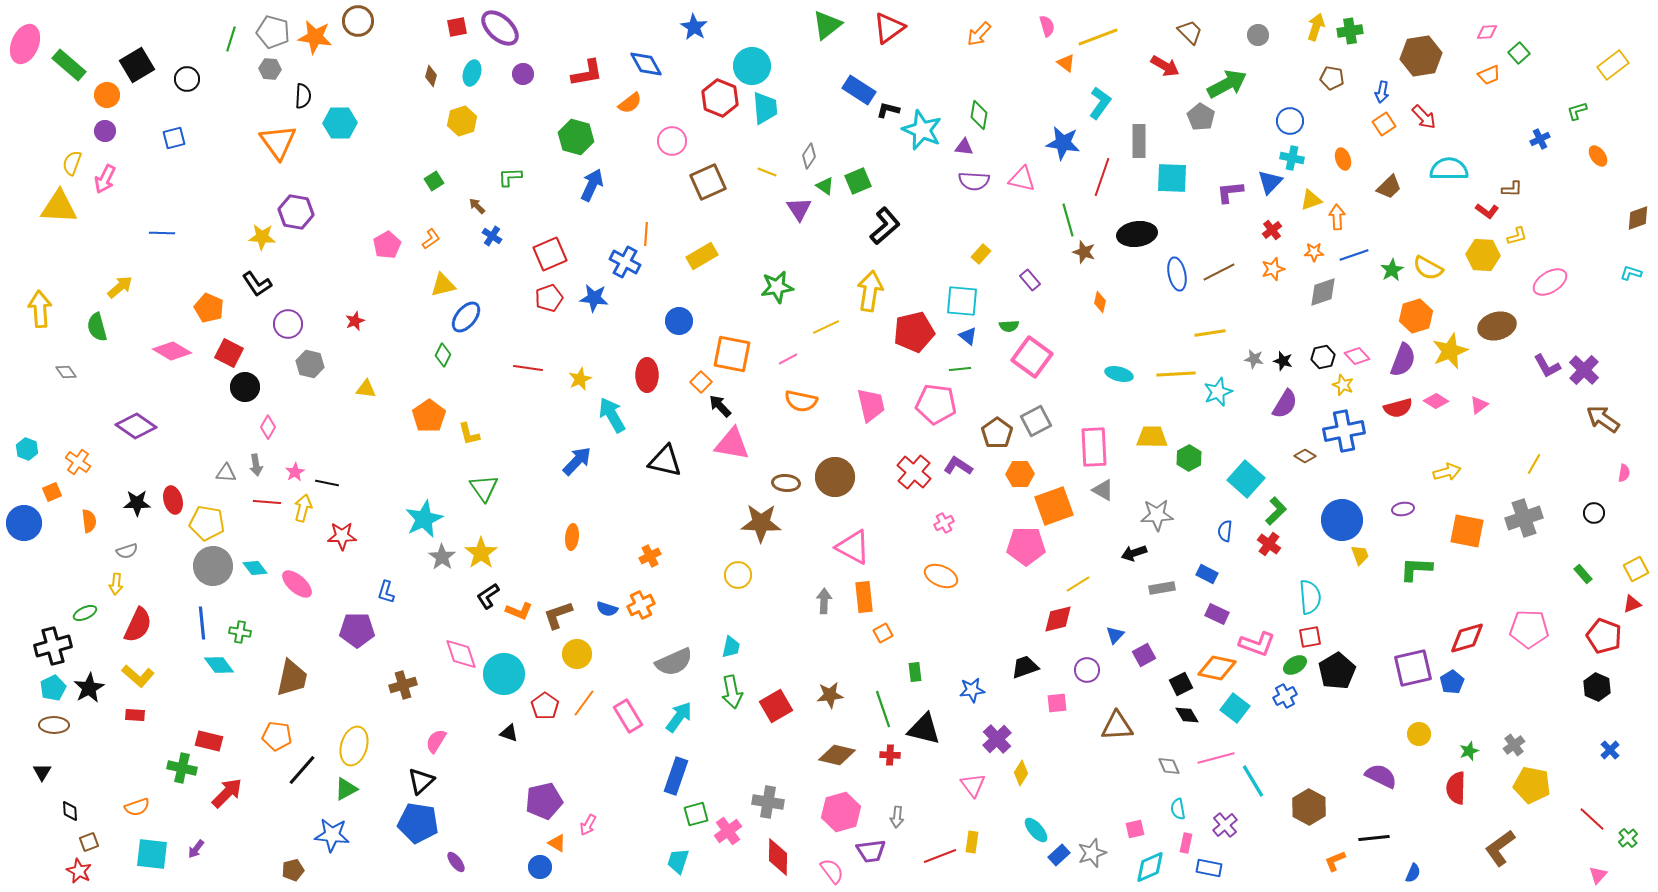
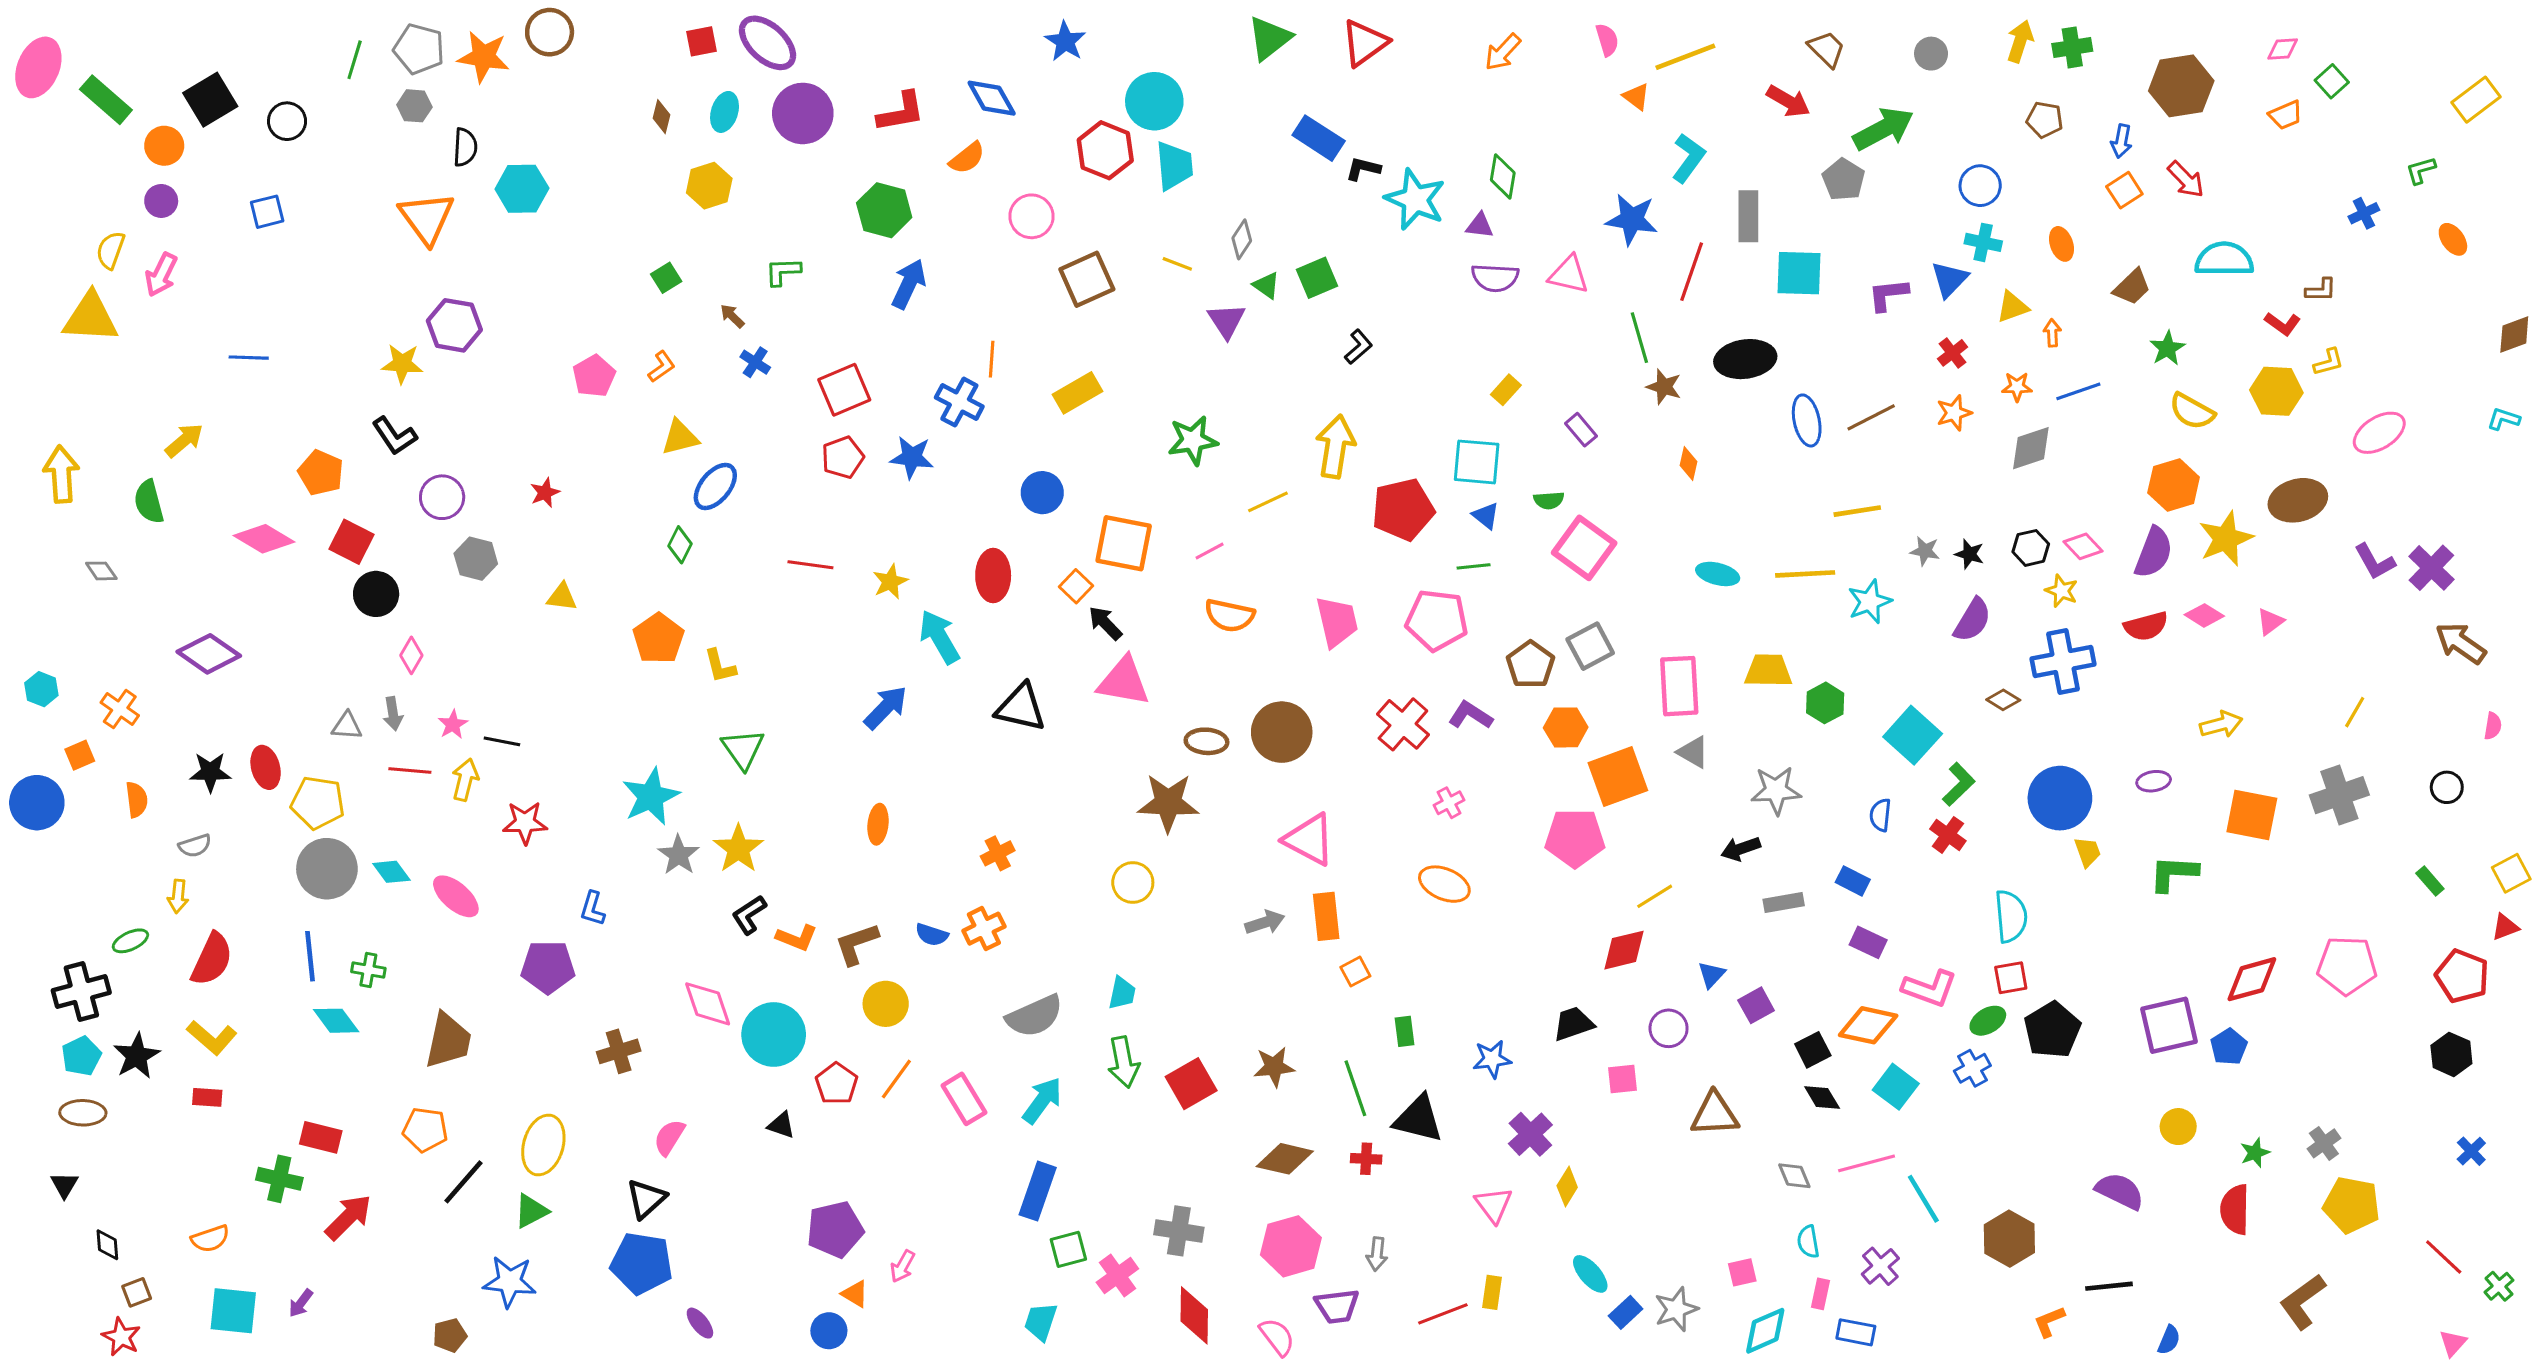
purple circle: (523, 74) -> (803, 113), size x1.8
orange arrow: (1337, 217) -> (2052, 333), size x0.7
black L-shape: (885, 226) -> (1358, 347), size x0.6
green star: (1392, 270) -> (2167, 348), moved
gray arrow: (824, 601) -> (1265, 922), turned 70

